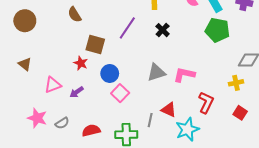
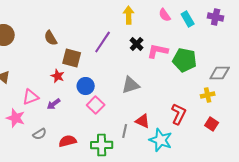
brown semicircle: (75, 14) -> (51, 38), moved
green pentagon: (217, 30) -> (185, 60), moved
pink L-shape: (184, 75) -> (158, 51), moved
pink star: (37, 118) -> (16, 118), moved
cyan star: (187, 129) -> (161, 140), turned -30

